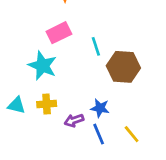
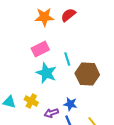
cyan star: (42, 66) -> (46, 73), moved
yellow cross: (47, 104) -> (31, 101), turned 32

